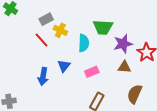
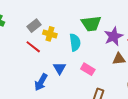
pink rectangle: (92, 72) -> (88, 69), turned 64
blue arrow: (43, 76) -> (41, 82), turned 30

